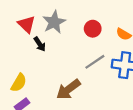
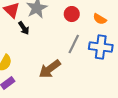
gray line: (95, 62) -> (74, 44), turned -30

